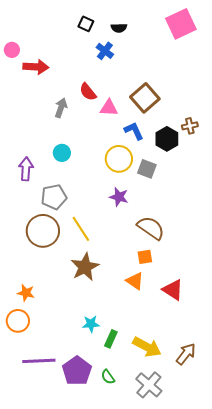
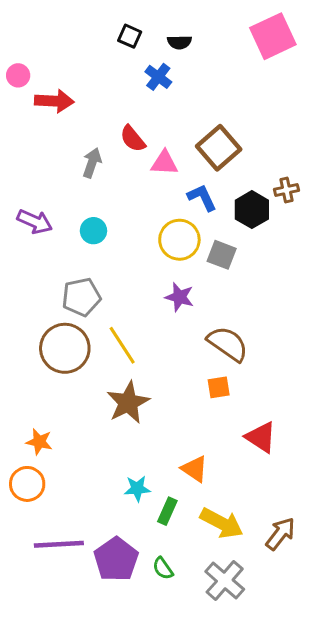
purple arrow: (26, 169) -> (35, 222), moved, turned 110
orange triangle: (135, 281) -> (194, 469), moved

